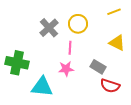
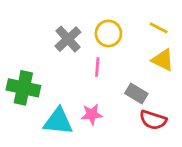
yellow line: (114, 12) -> (159, 28), moved, turned 48
pink star: (66, 69) -> (92, 114), moved

